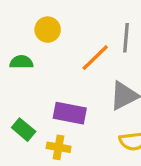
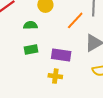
green rectangle: (24, 130) -> (31, 49), moved, turned -48

